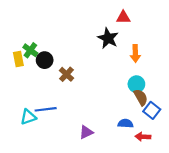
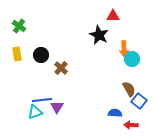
green cross: (30, 50) -> (19, 26), moved
cyan circle: (136, 84) -> (132, 59), moved
cyan triangle: (28, 117) -> (35, 112), moved
purple triangle: (86, 132) -> (57, 107), moved, turned -32

